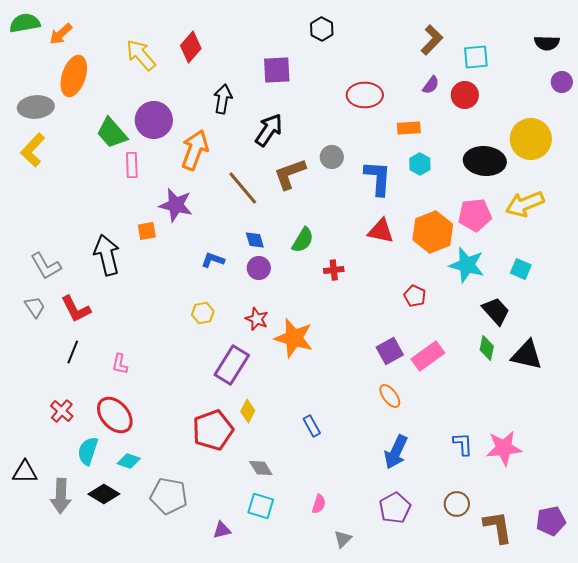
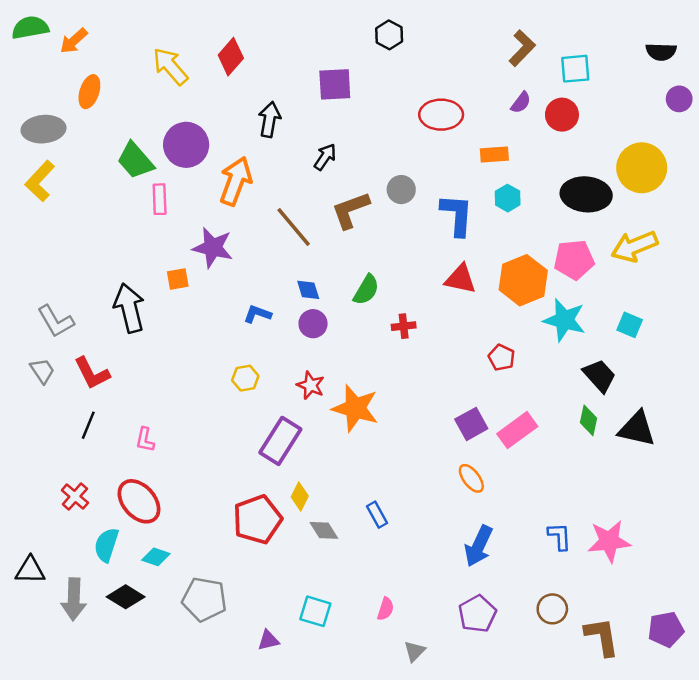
orange ellipse: (74, 76) -> (89, 92), size x0.7
black arrow: (269, 130) -> (325, 157), size x0.7
gray diamond: (261, 468) -> (324, 530), moved

